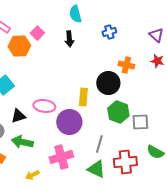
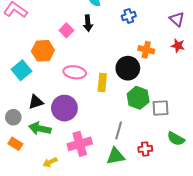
pink square: (37, 33) -> (66, 30), moved
orange hexagon: (19, 46) -> (43, 51), moved
pink ellipse: (44, 106) -> (75, 72), moved
purple circle: (69, 122) -> (64, 108), moved
red cross: (125, 162) -> (145, 149), size x0.6
green triangle: (96, 169) -> (116, 156), turned -36

